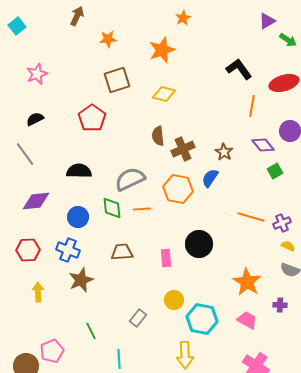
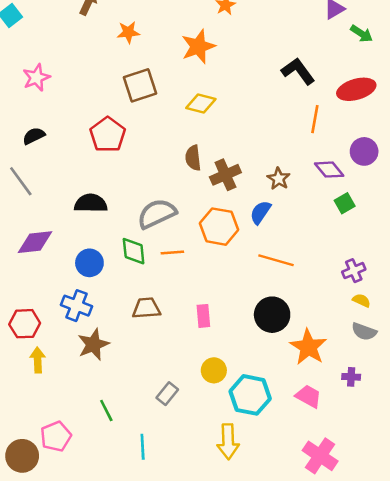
orange line: (251, 217) -> (276, 260), moved
black circle: (199, 244) -> (272, 315), moved
red hexagon: (28, 250) -> (25, 324), moved

